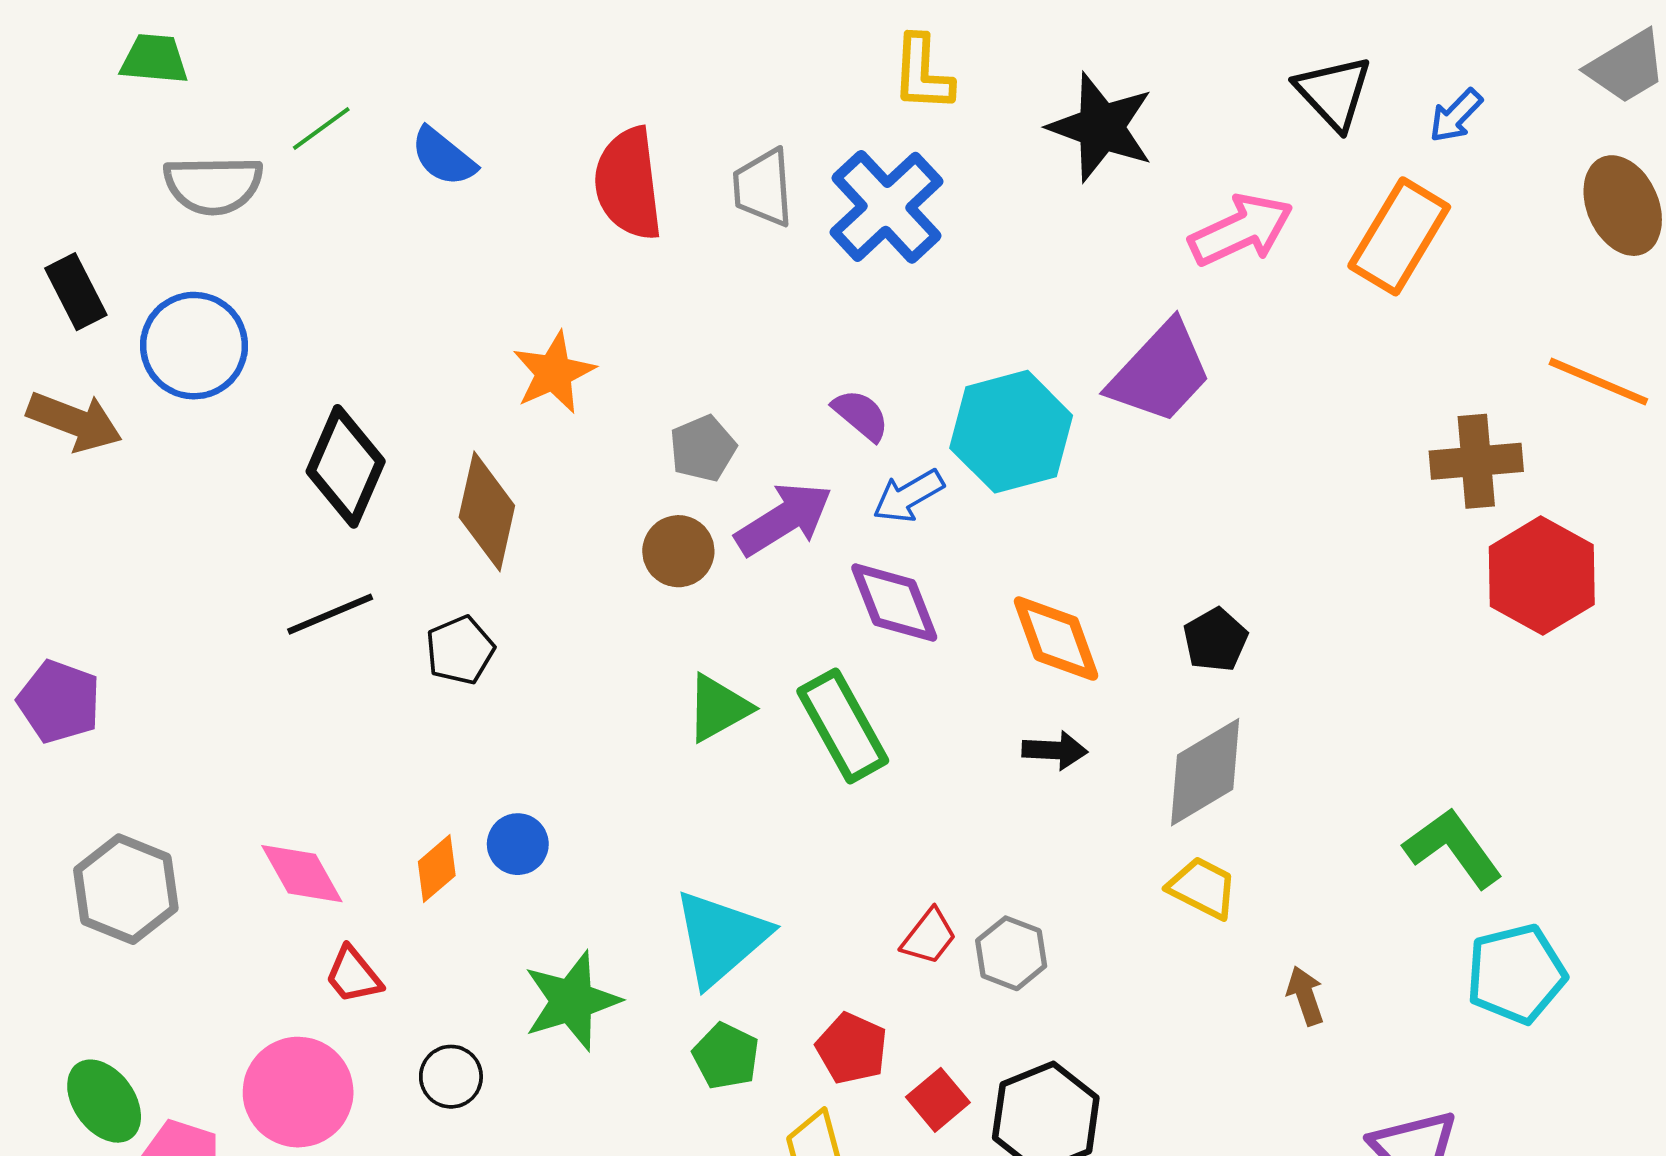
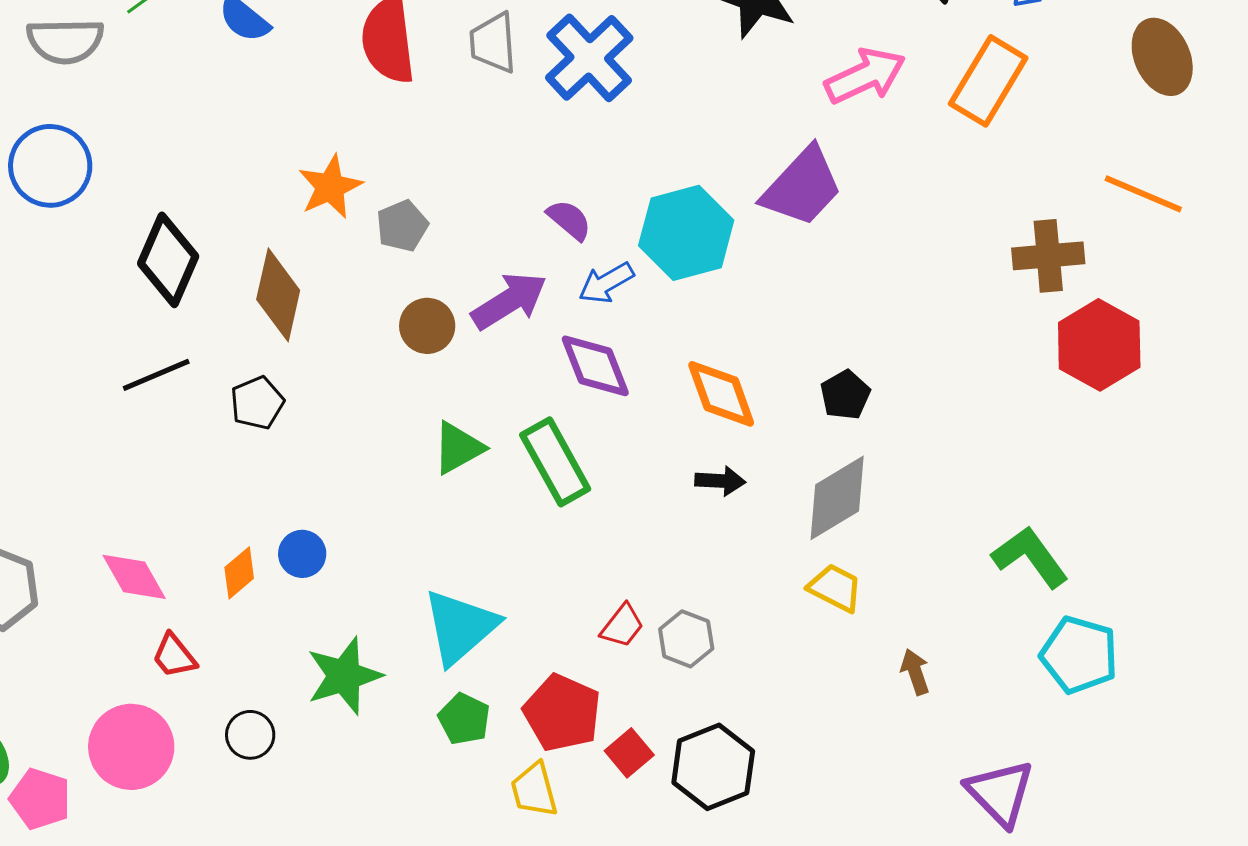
gray pentagon: (703, 448) -> (402, 226), moved
cyan pentagon: (1516, 974) -> (1079, 655), turned 30
red pentagon: (852, 1048) -> (562, 713), size x1.4

